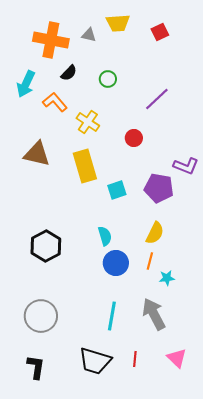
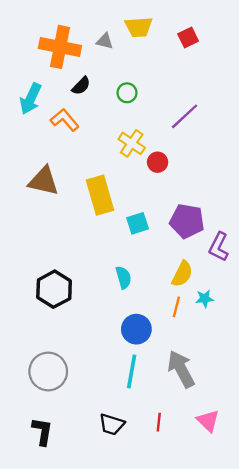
yellow cross: (88, 122) -> (132, 143), moved
purple L-shape: (186, 166) -> (219, 247), moved, turned 95
blue circle: (116, 263) -> (136, 329), moved
cyan star: (167, 278) -> (205, 299), moved
black trapezoid: (95, 361) -> (112, 424), size x0.7

